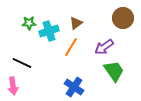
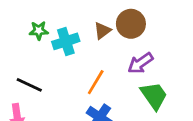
brown circle: (123, 18) -> (131, 24), moved
orange line: (71, 47) -> (96, 82), moved

